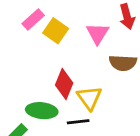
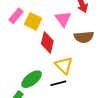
red diamond: (64, 84) -> (47, 42), moved
green ellipse: (42, 111) -> (32, 79), turned -35

